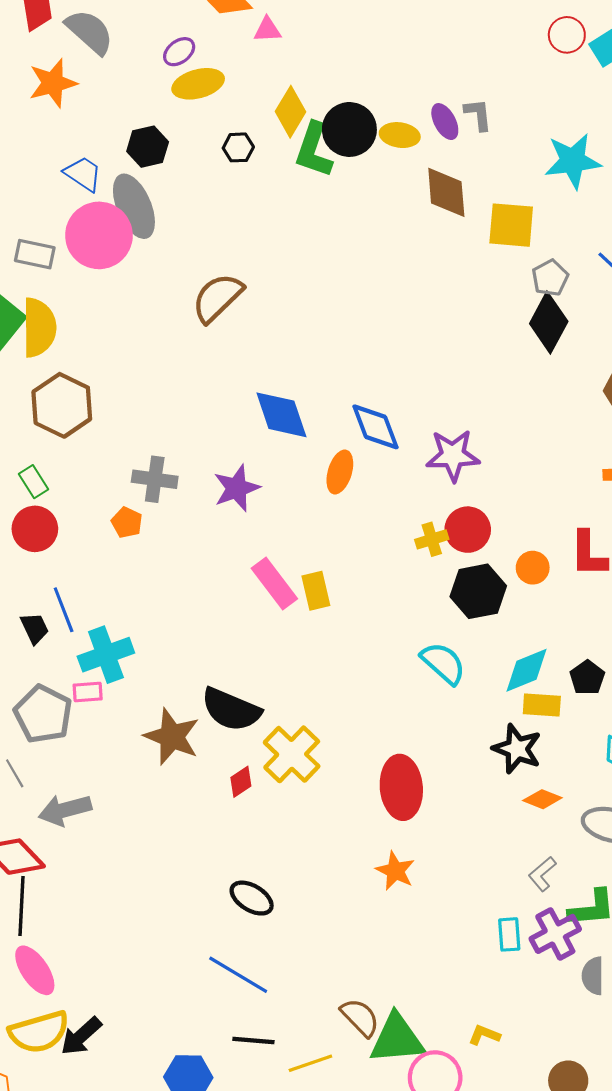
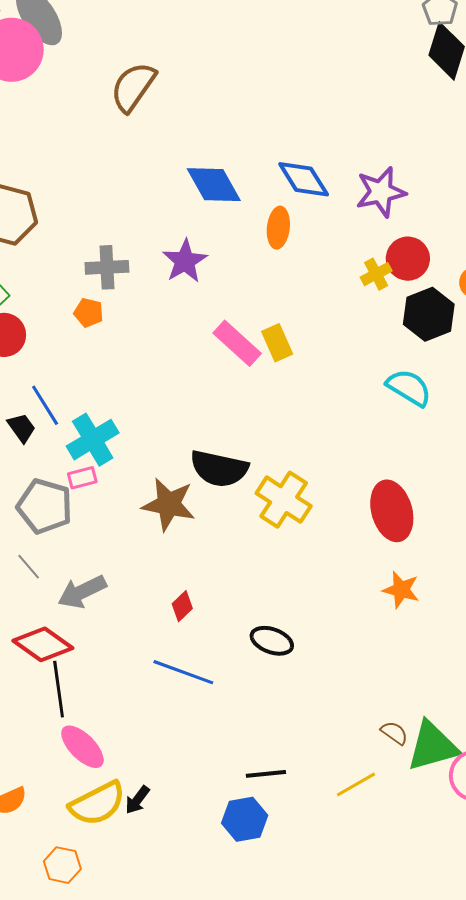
red diamond: (241, 782) -> (182, 606), moved
blue line: (238, 975) -> (183, 672), moved
brown semicircle: (360, 1017) -> (394, 733), size x0.7
black arrow: (81, 1036) -> (137, 800), size x0.7
black line: (253, 1041) -> (266, 774), moved

